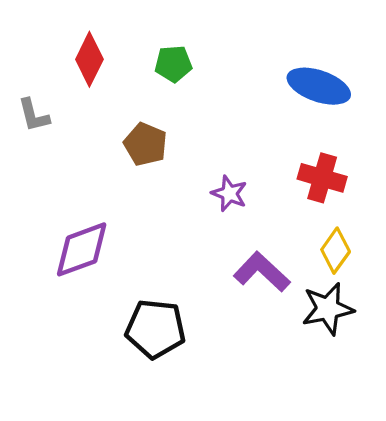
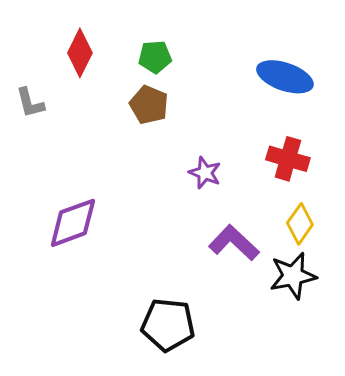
brown pentagon: (145, 144) -> (149, 105), moved
black pentagon: (155, 329) -> (168, 325), moved

